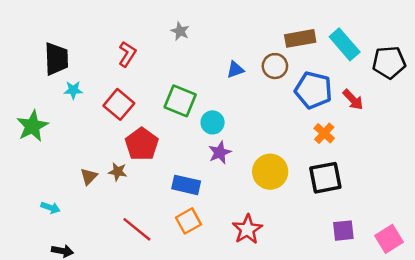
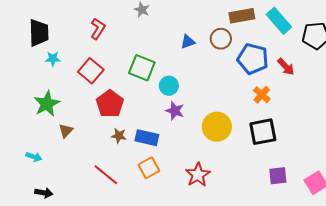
green star: (32, 126) -> (47, 104), moved
purple star: (220, 152) -> (175, 111), turned -30
brown star: (118, 172) -> (119, 136), moved

